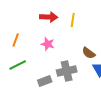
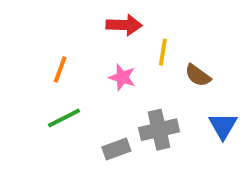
yellow line: (73, 20) -> (163, 52), moved
brown semicircle: (89, 53) -> (198, 75), moved

